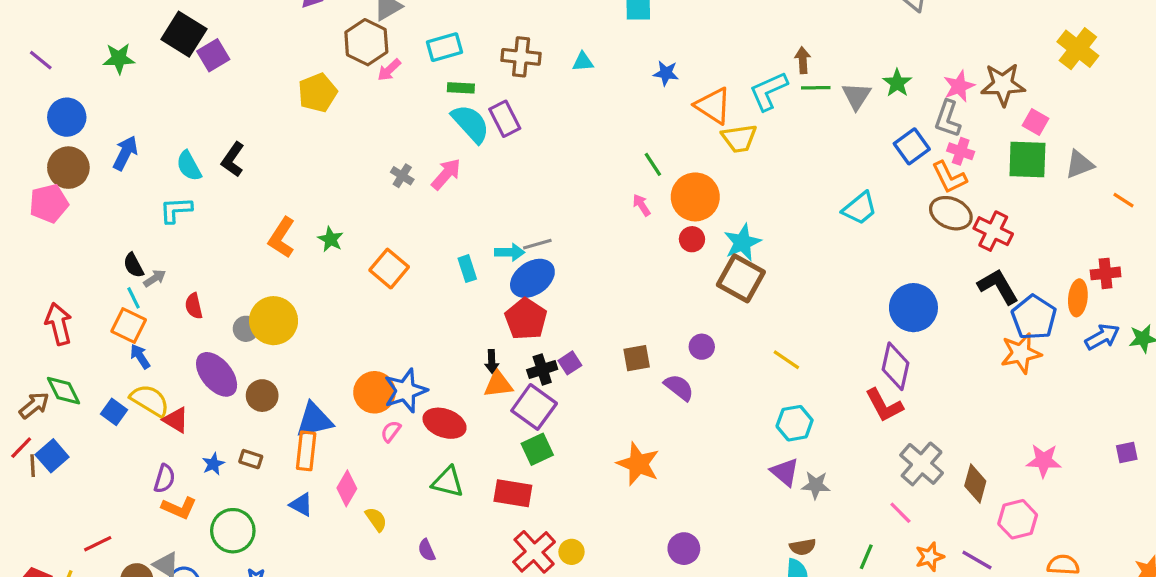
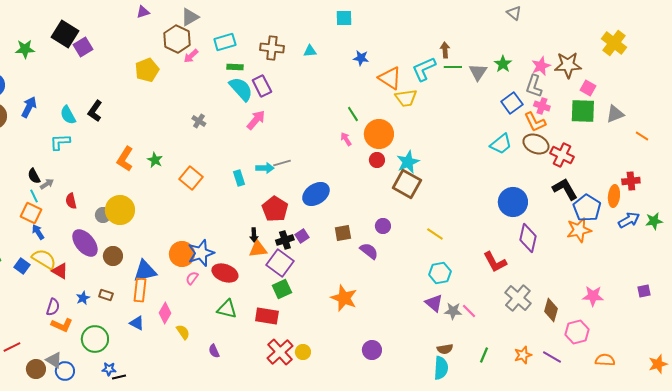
pink arrow: (446, 174) -> (256, 120), moved
cyan trapezoid: (860, 208) -> (501, 144), moved
blue ellipse: (532, 278) -> (316, 194), moved
purple diamond: (896, 366) -> (528, 238), moved
pink line: (900, 513) -> (469, 311), moved

